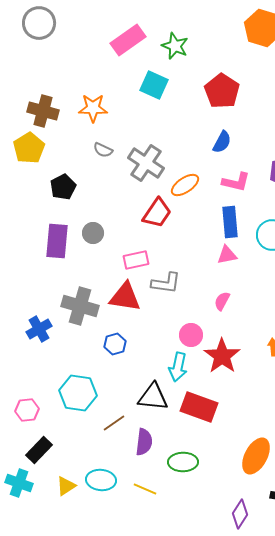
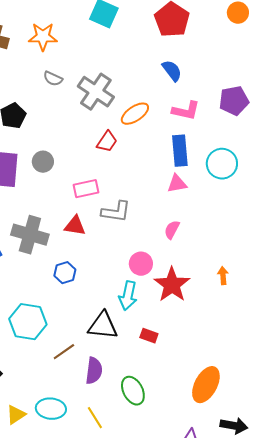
blue semicircle: (222, 142) -> (172, 71), turned -65
red trapezoid: (157, 213) -> (107, 142), size x0.7
red triangle: (125, 297) -> (75, 226), size x0.7
red rectangle: (199, 407) -> (149, 336), size x0.5
green ellipse: (183, 462) -> (133, 391), turned 64
yellow line: (145, 489) -> (95, 418), turned 35

